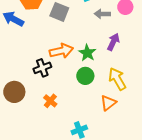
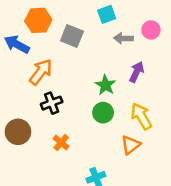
orange arrow: (61, 51) -> (41, 72), moved, turned -40

